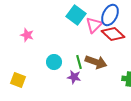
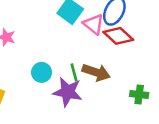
pink triangle: (94, 25) -> (94, 24), turned -36
purple star: (74, 77) -> (68, 92), size x1.6

